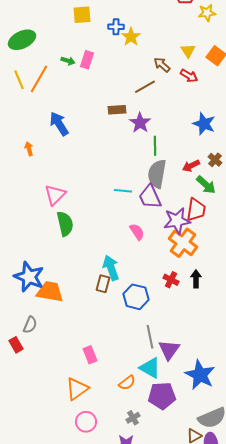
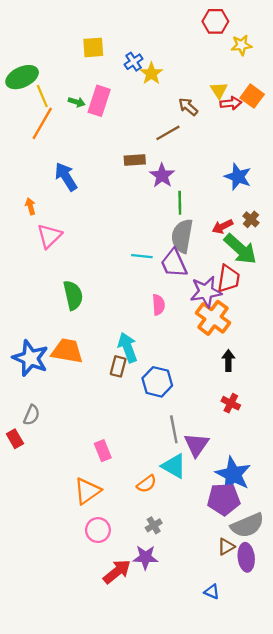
blue cross: (116, 27) -> (134, 62), turned -35
pink rectangle: (87, 60) -> (99, 101), size x1.4
red arrow: (189, 76) -> (231, 103), moved, turned -36
yellow line: (19, 80) -> (42, 96), moved
green arrow: (206, 185) -> (240, 249), size x1.4
pink triangle: (55, 195) -> (49, 236), moved
pink semicircle: (137, 232) -> (158, 305), turned 30
red cross: (171, 280) -> (231, 403), moved
orange trapezoid: (50, 292) -> (67, 351), moved
purple pentagon: (162, 396) -> (224, 499), moved

